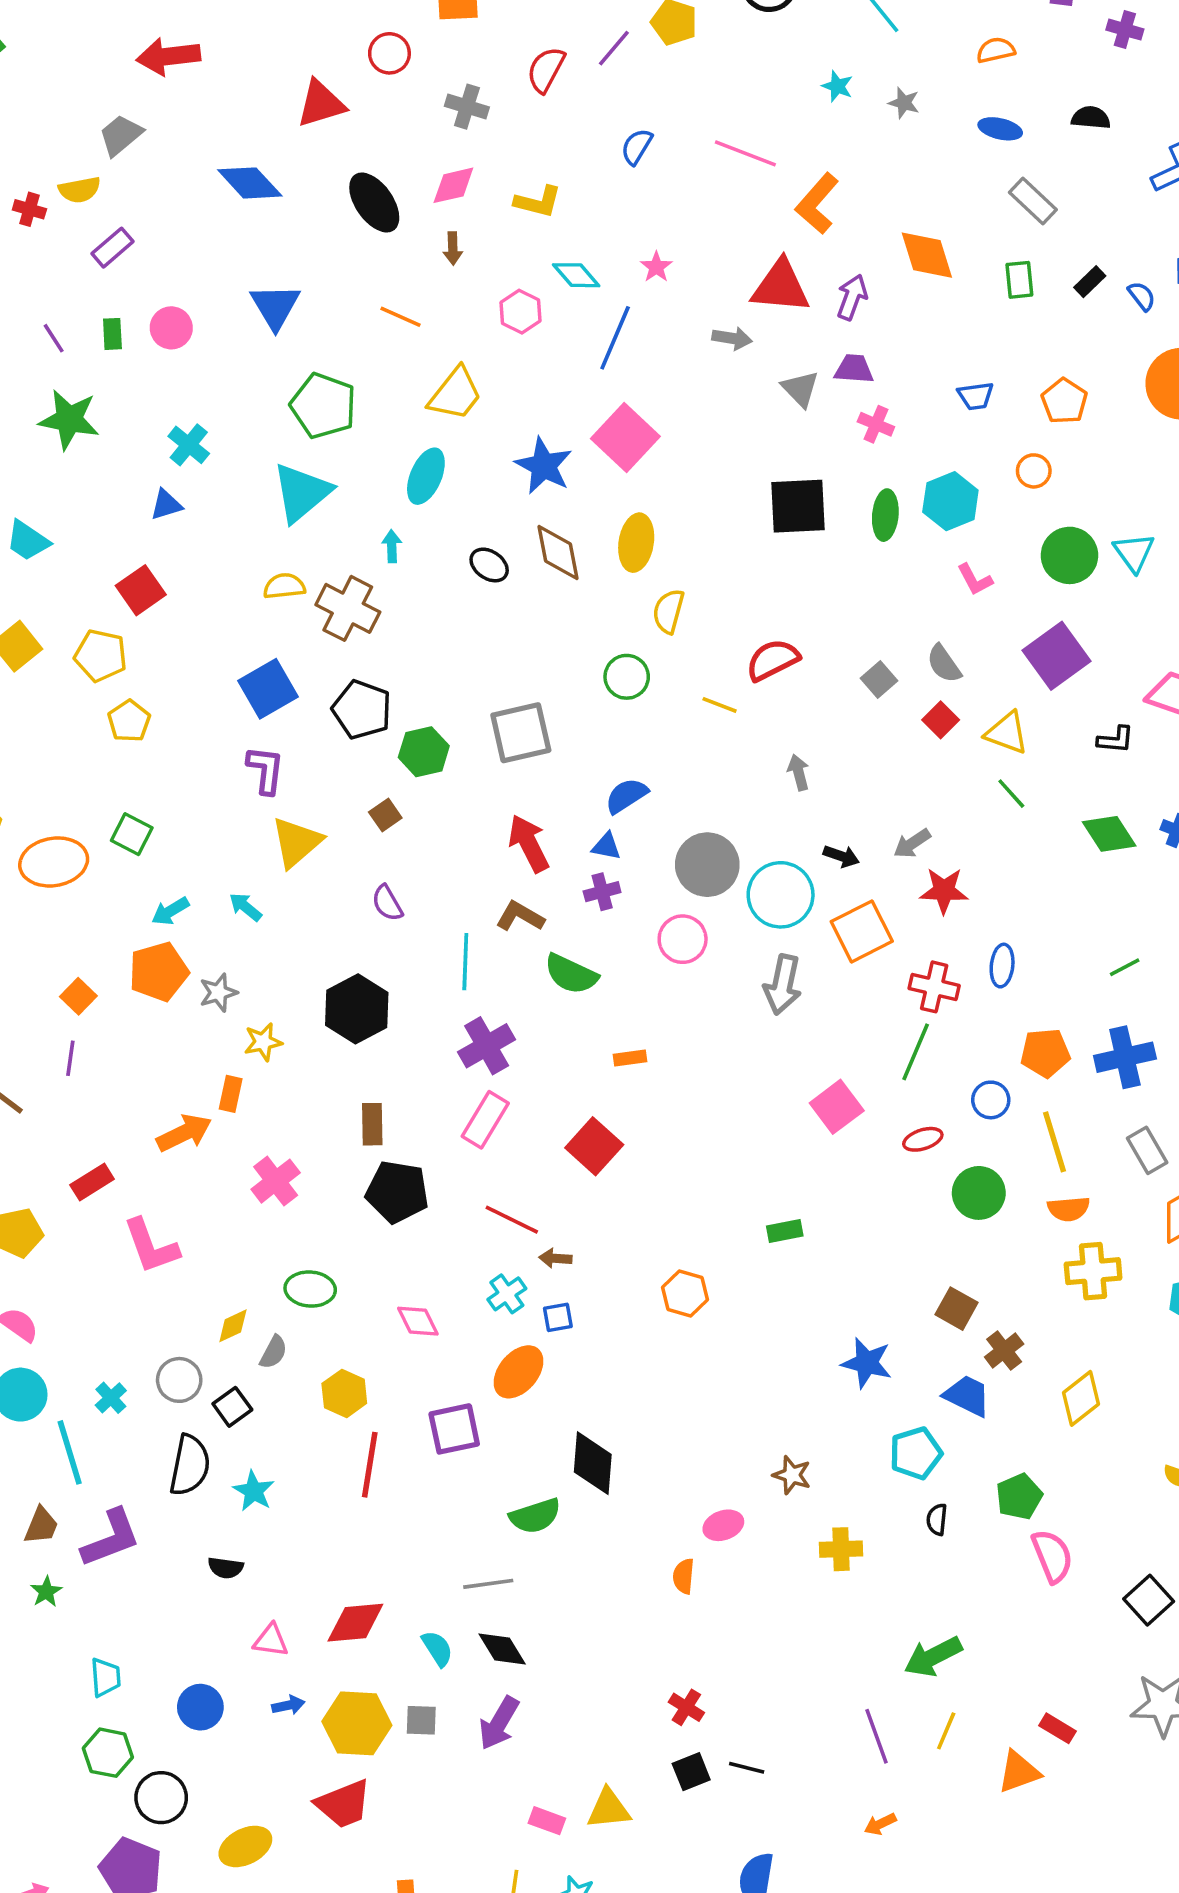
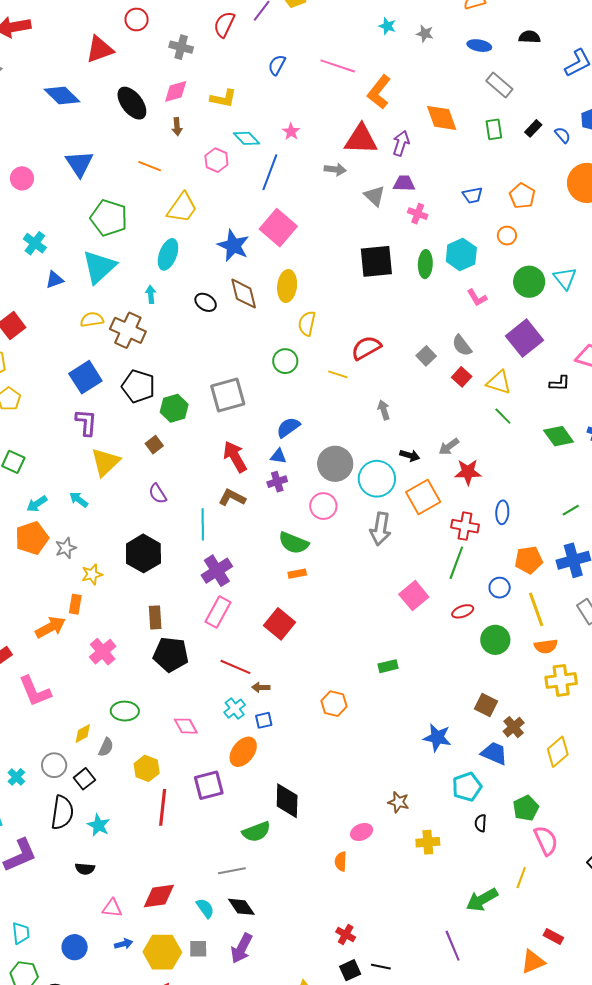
blue triangle: (166, 505) -> (54, 280), moved
green semicircle: (571, 974) -> (294, 543), moved
yellow line: (946, 1731) -> (521, 878), moved

